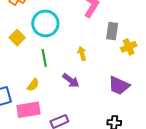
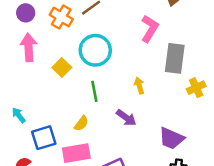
gray rectangle: (112, 31) -> (175, 58), size x1.4
yellow cross: (129, 47) -> (196, 88), moved
purple trapezoid: (119, 86) -> (172, 138), moved

